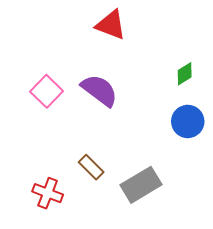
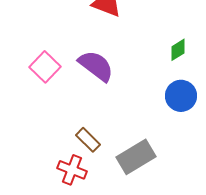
red cross: (48, 193) -> (72, 170), moved

